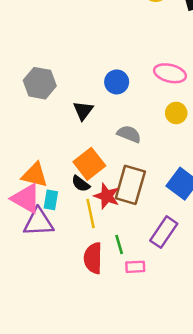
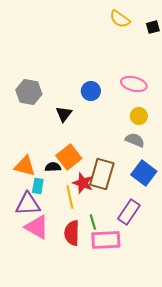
gray semicircle: (129, 134) -> (135, 140), moved
black semicircle: (81, 184) -> (53, 167), moved, turned 140
pink triangle: (26, 199) -> (37, 227), moved
pink rectangle: (135, 267) -> (106, 240), size x1.8

